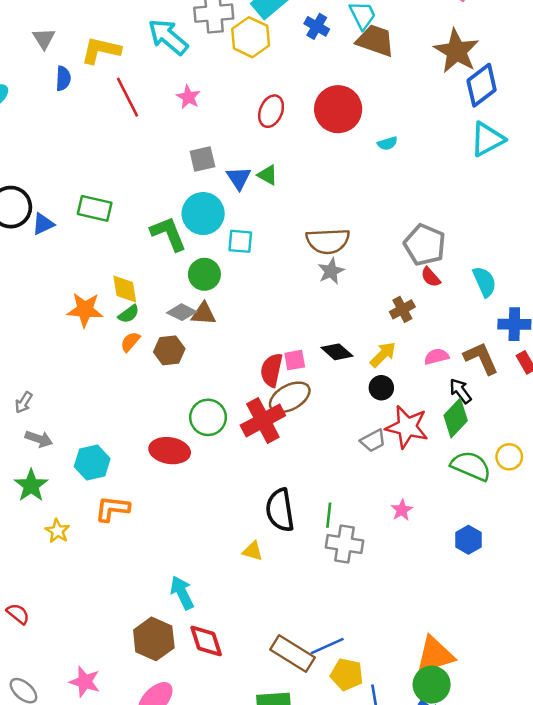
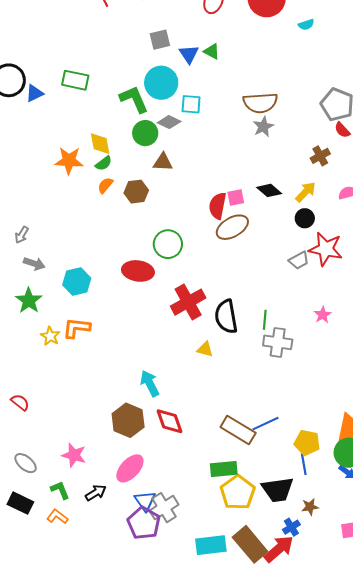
green circle: (204, 274) -> (145, 133), moved
gray diamond: (182, 312) -> (169, 122), moved
red cross: (263, 420) -> (188, 302), moved
orange L-shape: (112, 509) -> (76, 328), moved
yellow pentagon: (347, 674) -> (307, 443), moved

